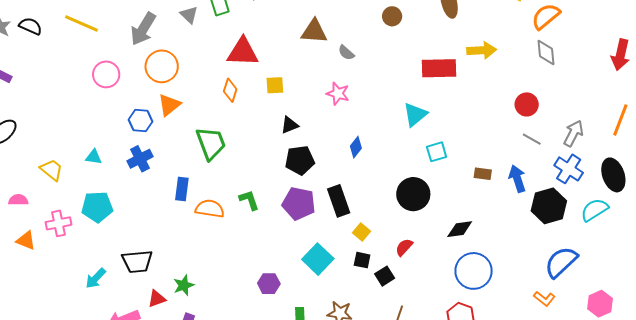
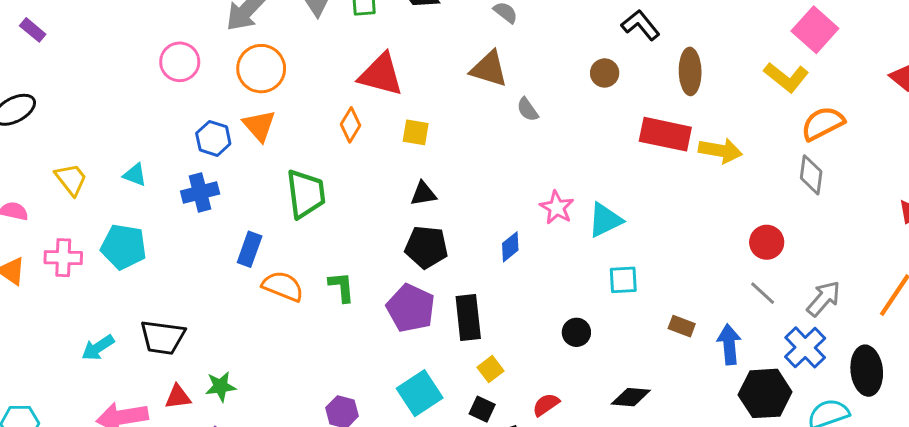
red rectangle: (439, 68) -> (665, 134), moved
pink star: (338, 94) -> (557, 208), moved
orange triangle: (169, 105) -> (259, 126), turned -45
black circle: (413, 194) -> (576, 332), size x0.6

